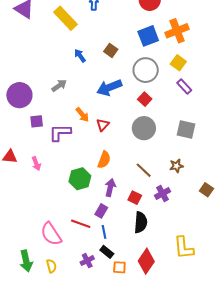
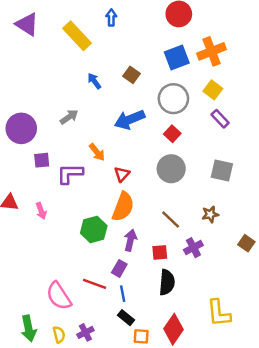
red triangle: (103, 125) -> (122, 174), moved
orange semicircle: (104, 160) -> (123, 207), size x1.4
red square: (135, 198) -> (160, 252), turned -32
purple cross: (87, 261) -> (85, 332), moved

